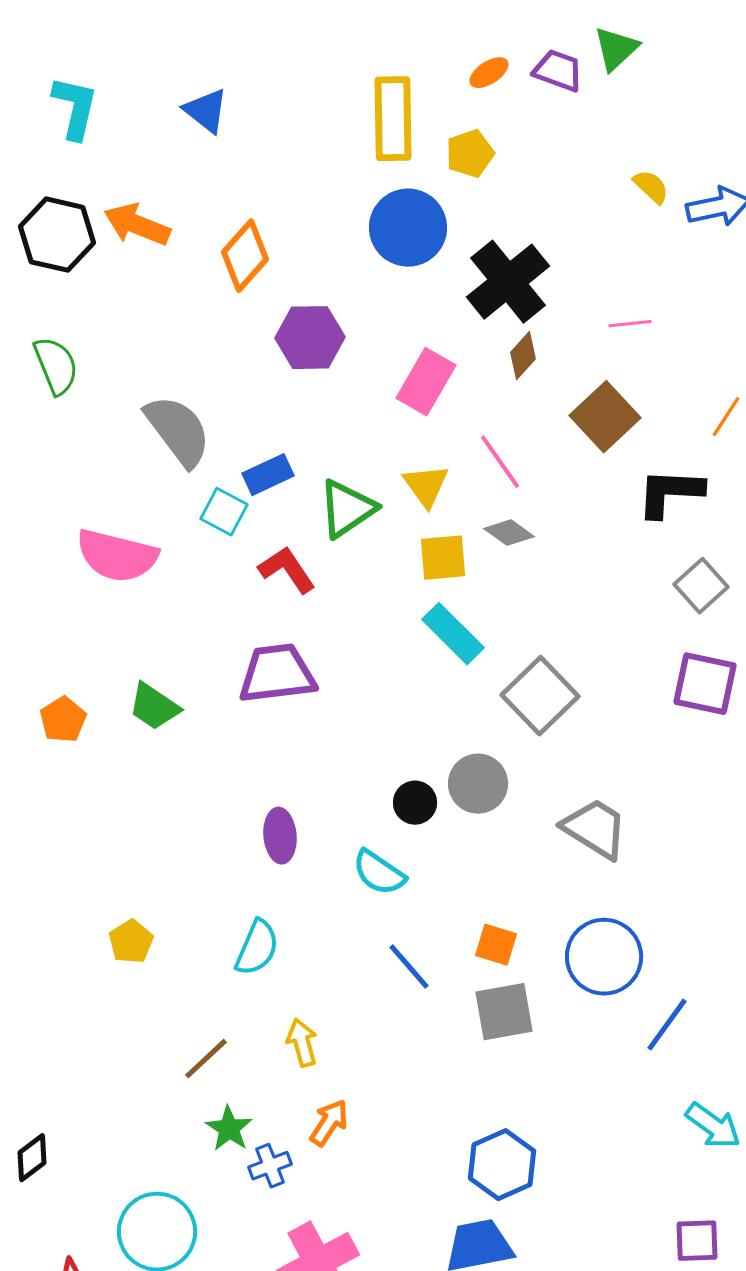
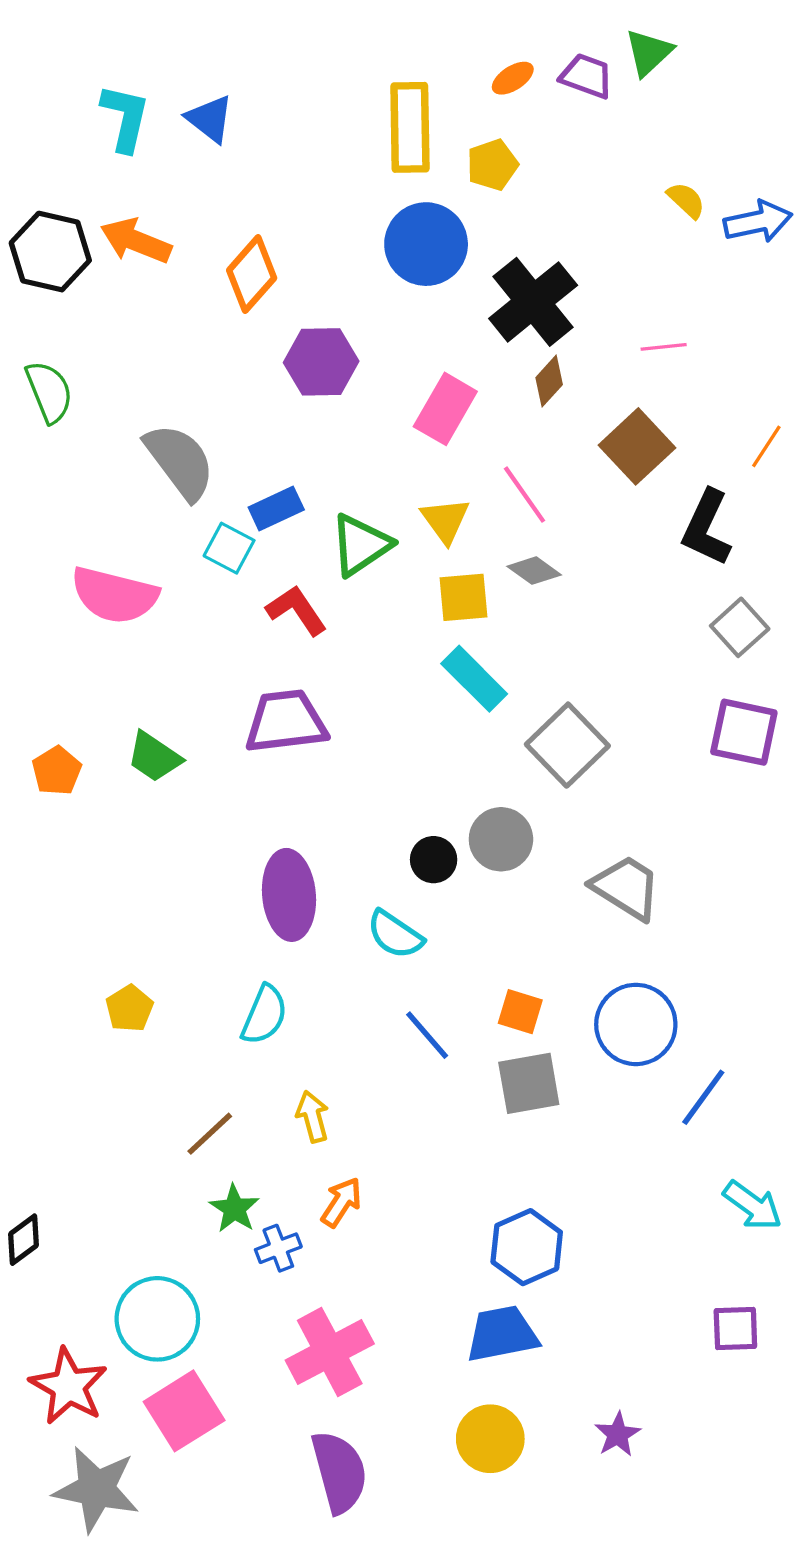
cyan L-shape: (75, 108) -> (125, 118), moved
black L-shape: (670, 493) -> (706, 528), turned -68
purple ellipse: (280, 836) -> (289, 895), size x1.5

